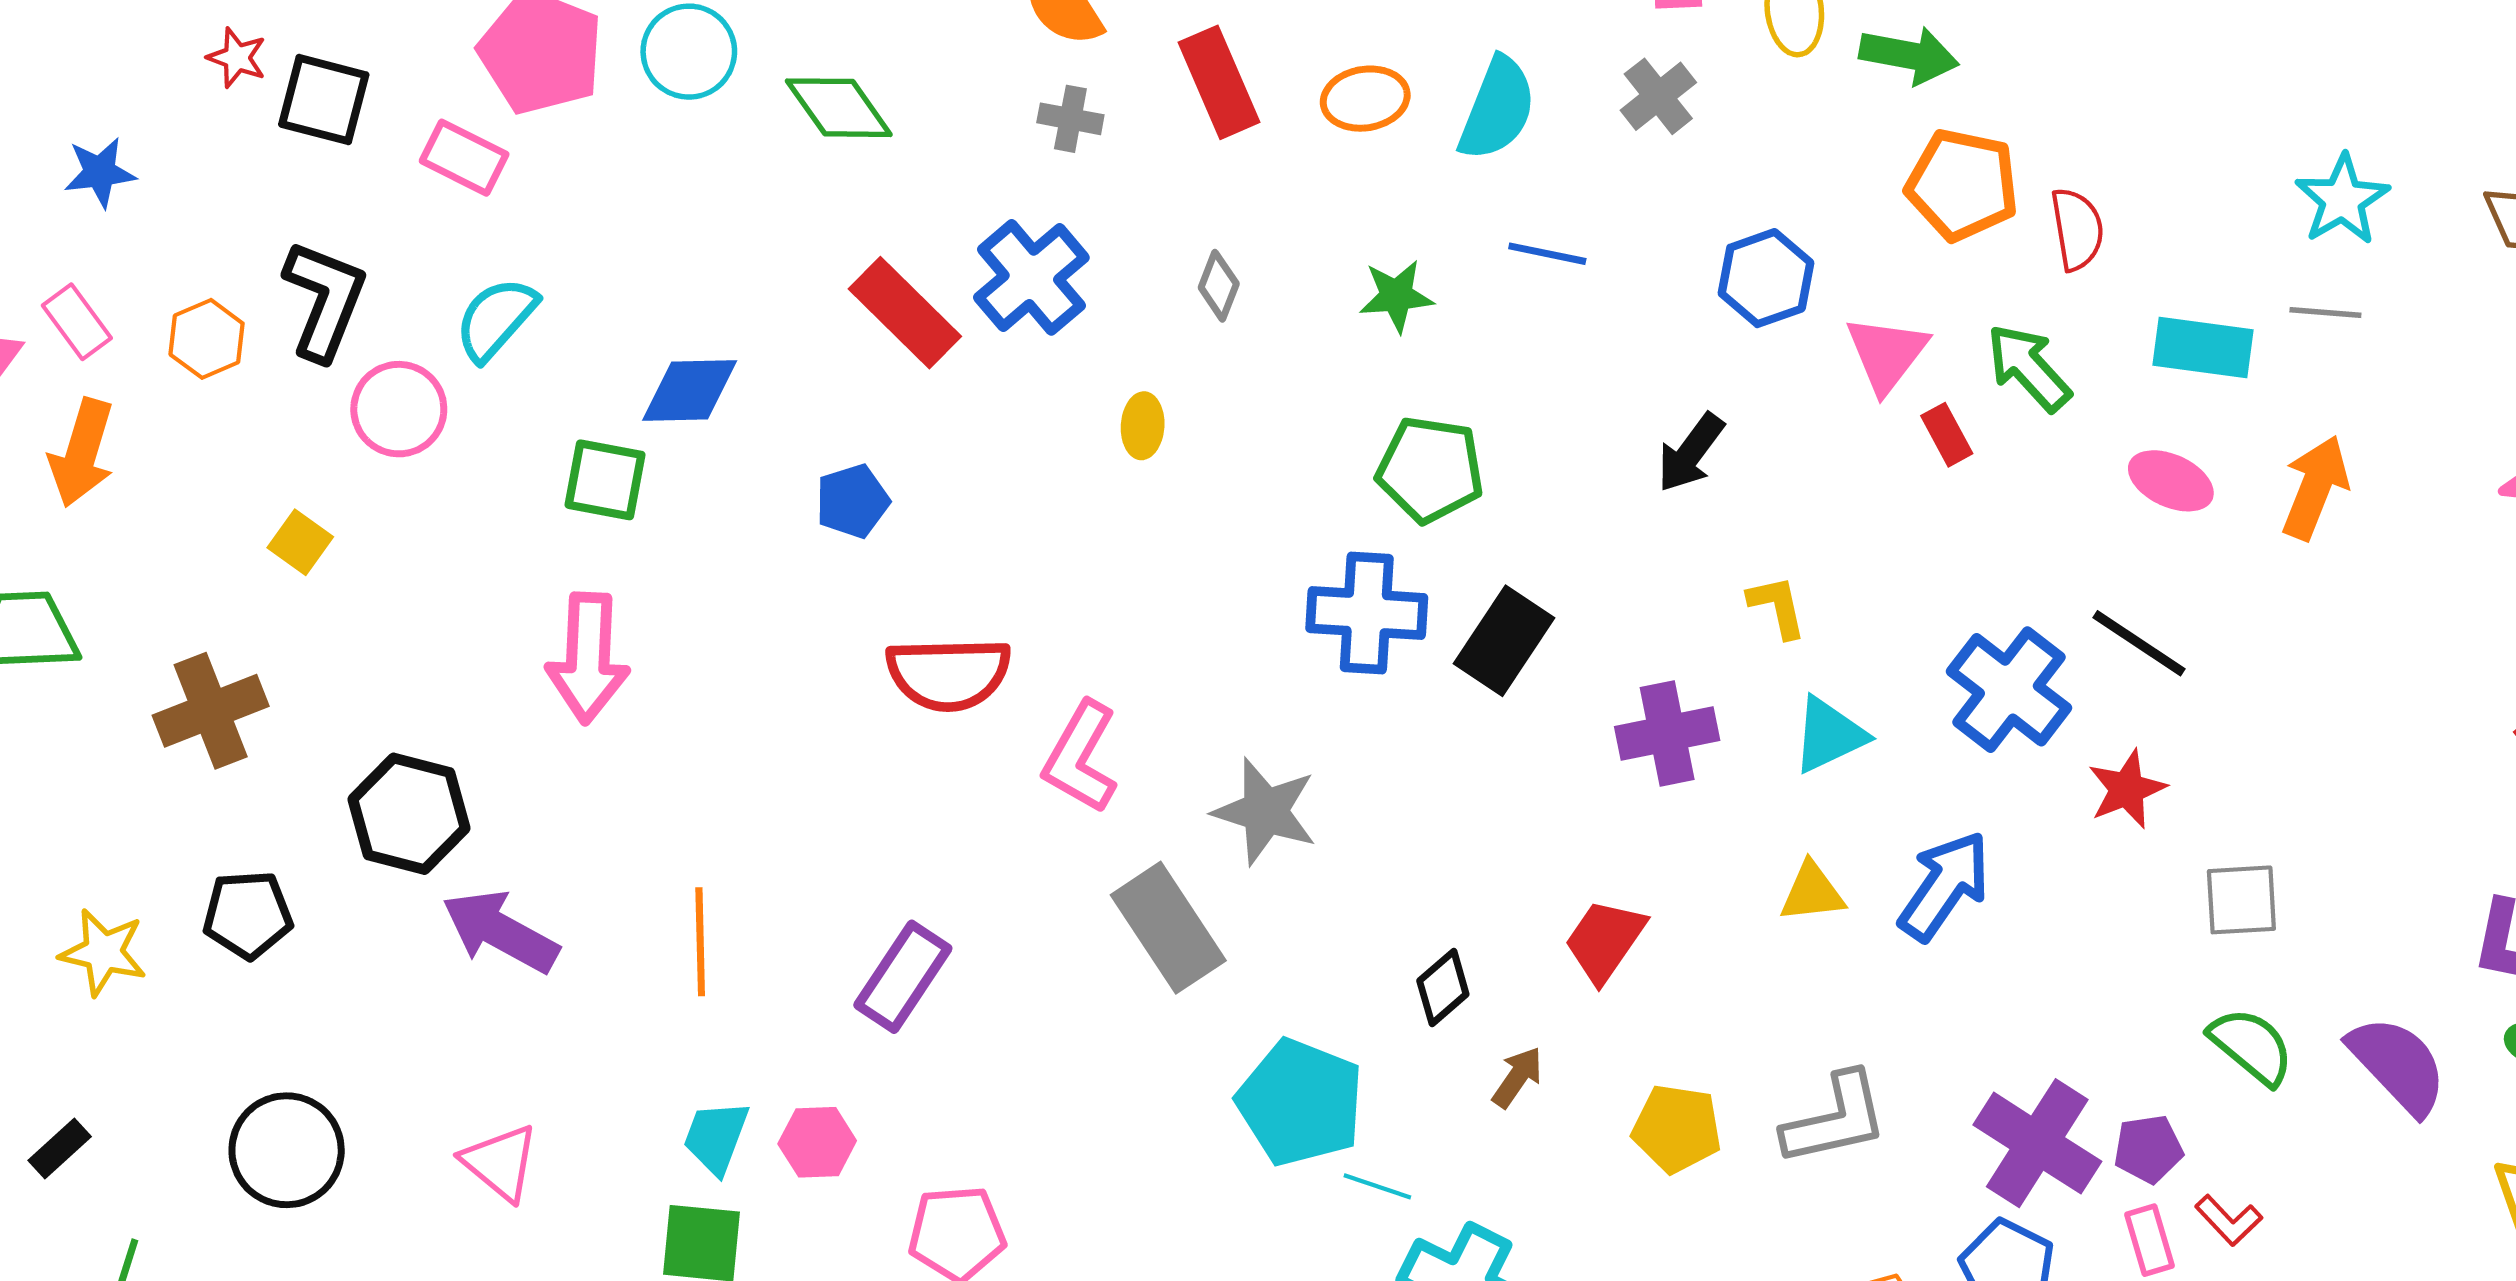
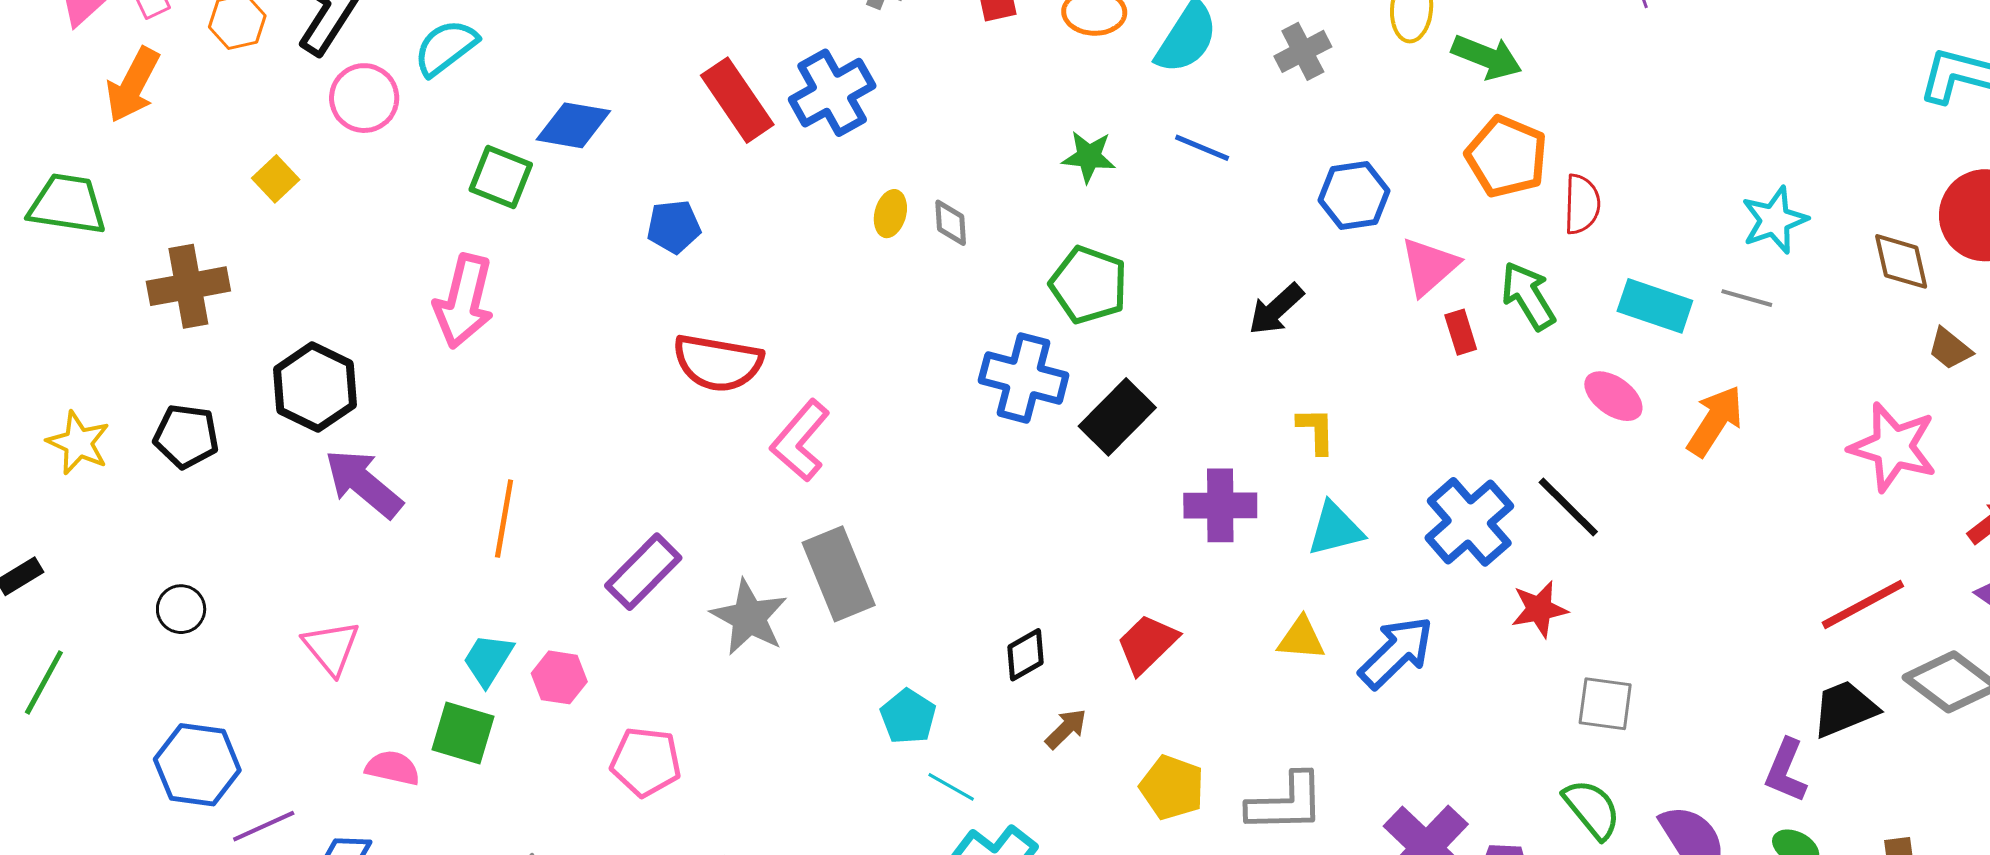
gray diamond: (1219, 286) -> (951, 223), moved, turned -36
gray star: (1265, 811) -> (749, 617), moved
cyan pentagon: (1300, 1102) -> (908, 717), size x0.6
black circle: (287, 1150) -> (181, 609), size x0.6

